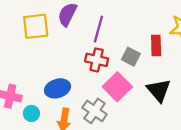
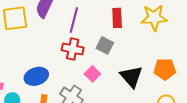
red rectangle: (156, 45) -> (117, 18), moved
pink square: (117, 87) -> (92, 74), size x0.6

